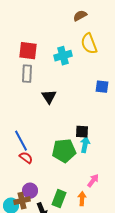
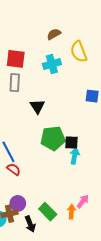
brown semicircle: (80, 16) -> (54, 34), moved
green pentagon: (64, 151) -> (53, 138), moved
pink arrow: (93, 181) -> (83, 201), moved
green rectangle: (59, 199) -> (48, 212), turned -66

